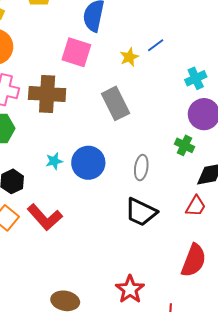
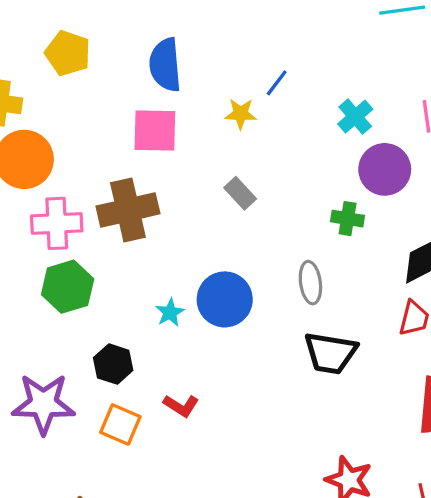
yellow star: (129, 57) -> (241, 114), turned -30
gray rectangle: (115, 103) -> (240, 193), size x0.6
green cross: (184, 145) -> (348, 219), moved
red L-shape: (45, 217) -> (181, 406), size x0.6

